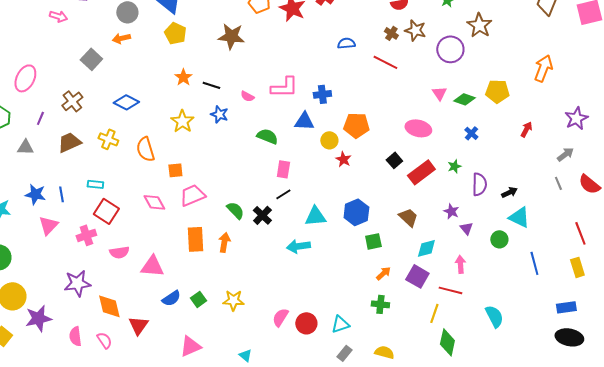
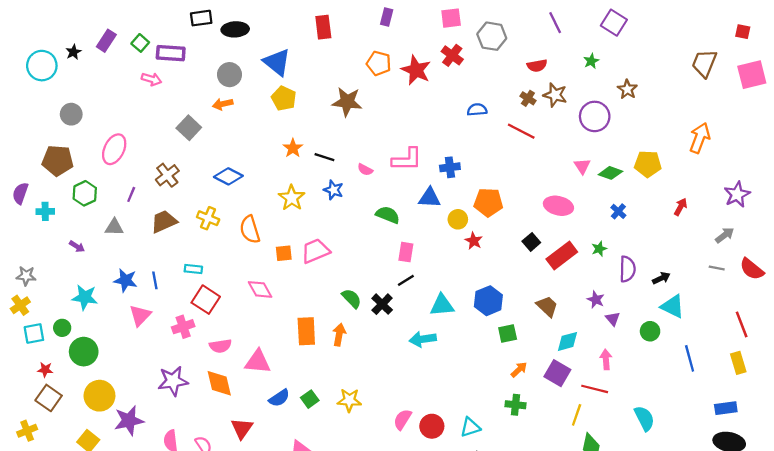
brown star: (479, 25) -> (627, 89), size x0.7
gray line: (558, 183) -> (717, 268), turned -56
pink trapezoid: (192, 195) -> (315, 251), moved
orange diamond: (109, 306) -> (219, 383), moved

